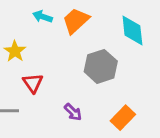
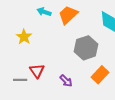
red triangle: (33, 83) -> (37, 71), moved
orange rectangle: (123, 118) -> (100, 75), moved

